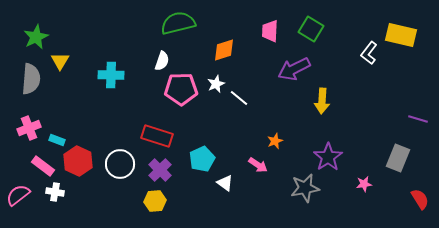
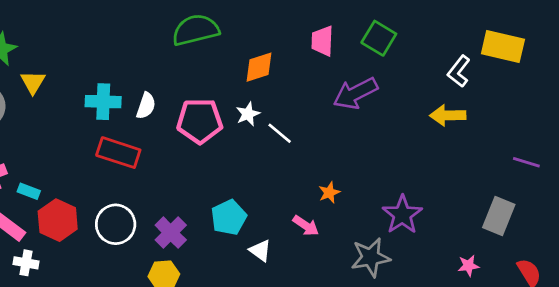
white semicircle: (162, 61) -> (146, 106), moved
yellow arrow: (322, 101) -> (448, 115), moved, turned 85
red rectangle: (157, 136) -> (118, 153), moved
pink star: (364, 184) -> (468, 266), moved

